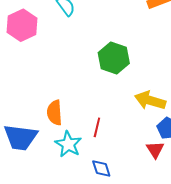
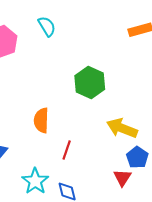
orange semicircle: (55, 113) -> (41, 120), moved
cyan star: (68, 144) -> (35, 181), moved

